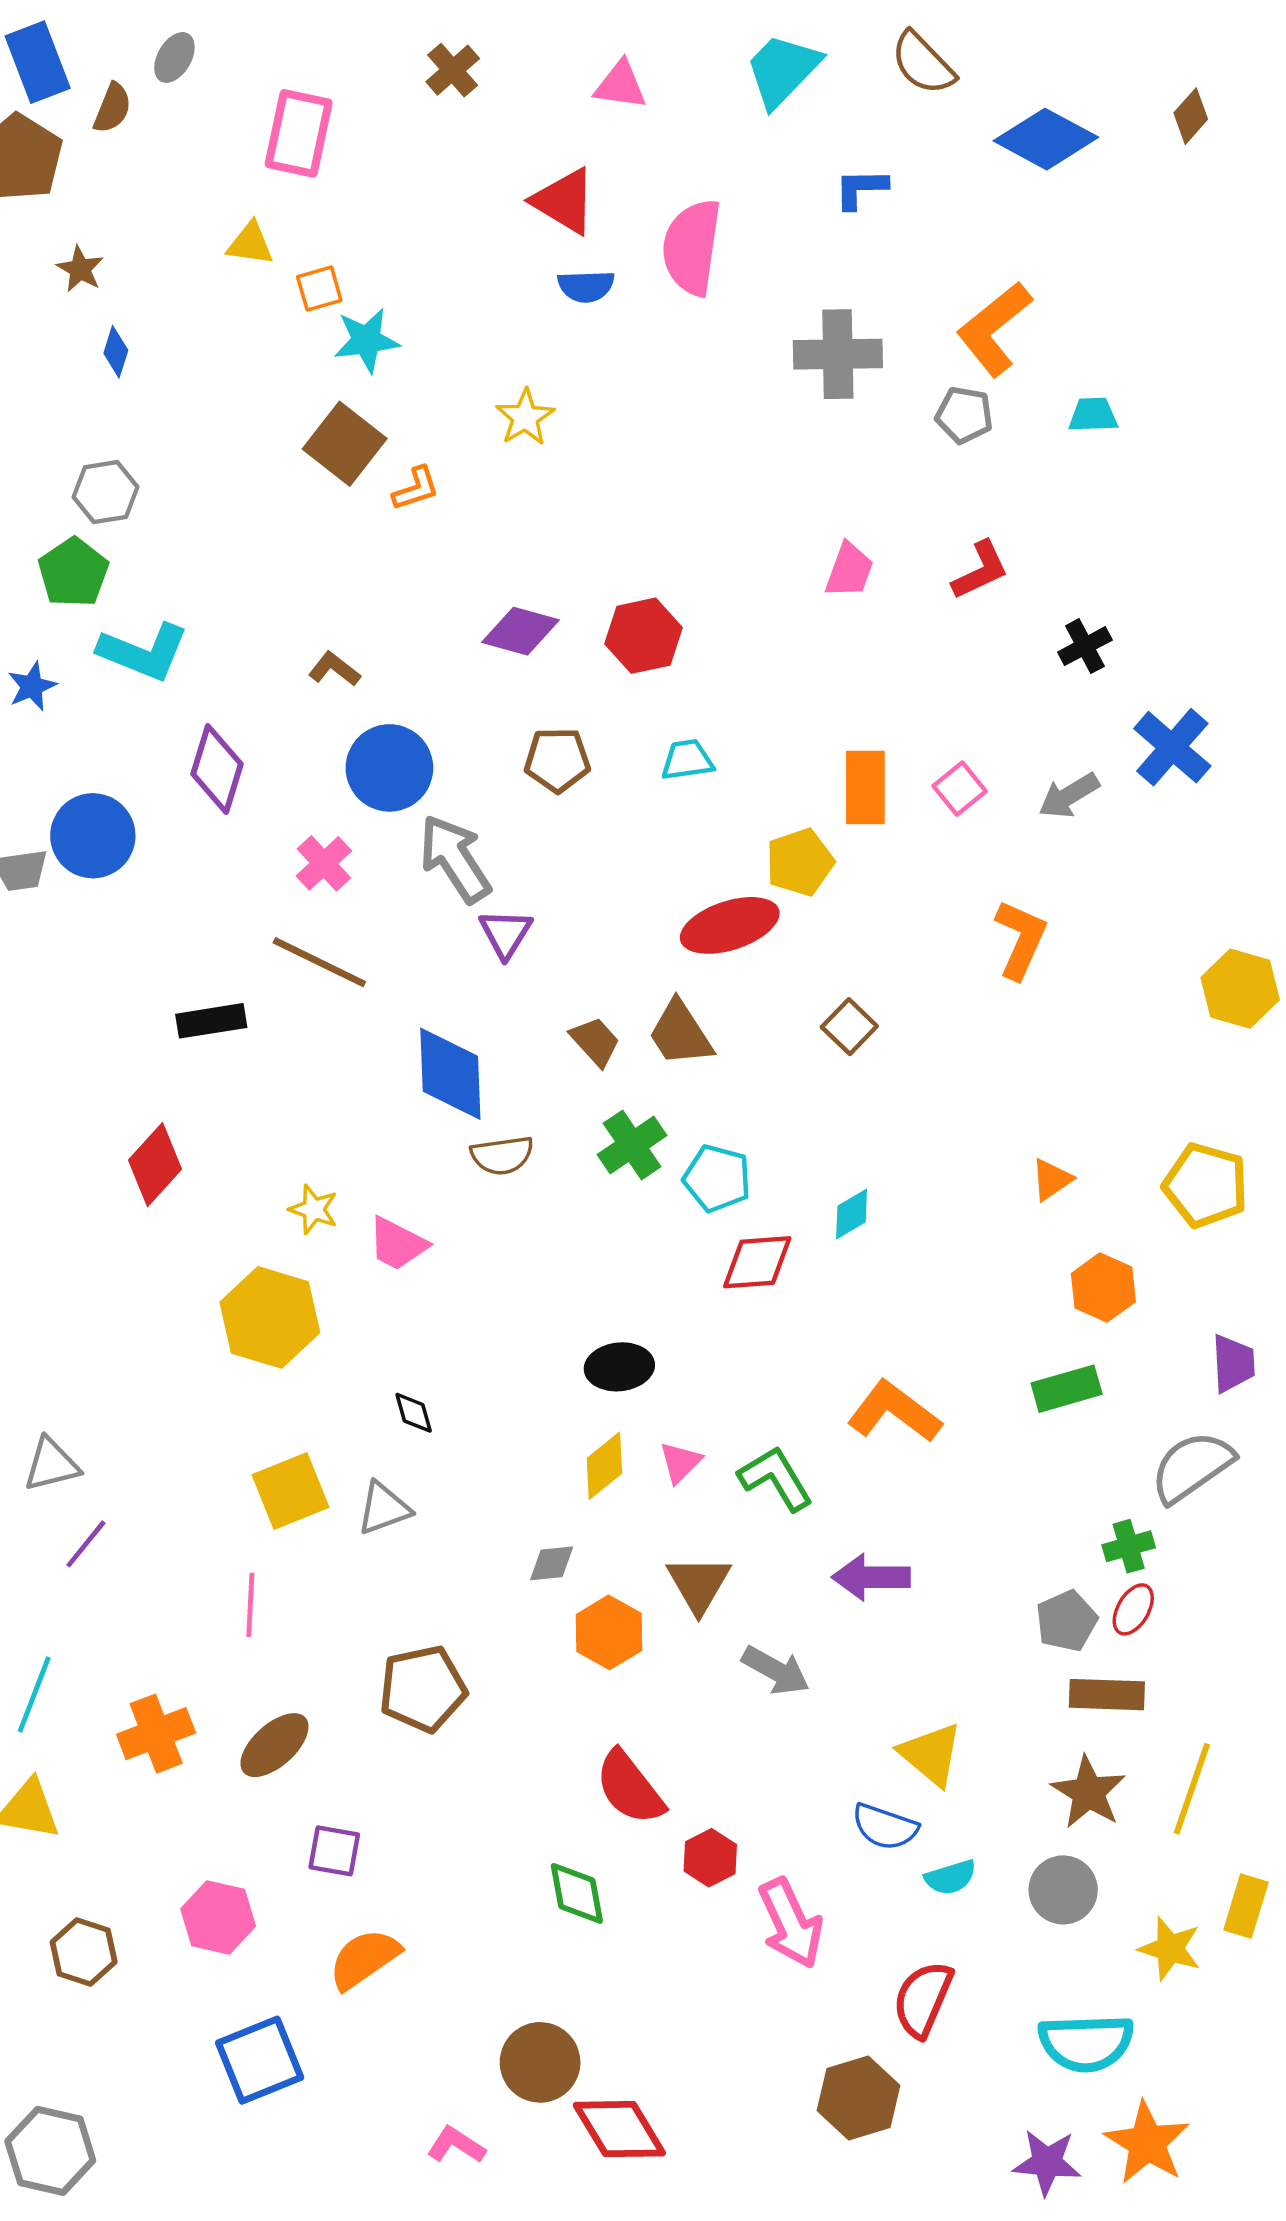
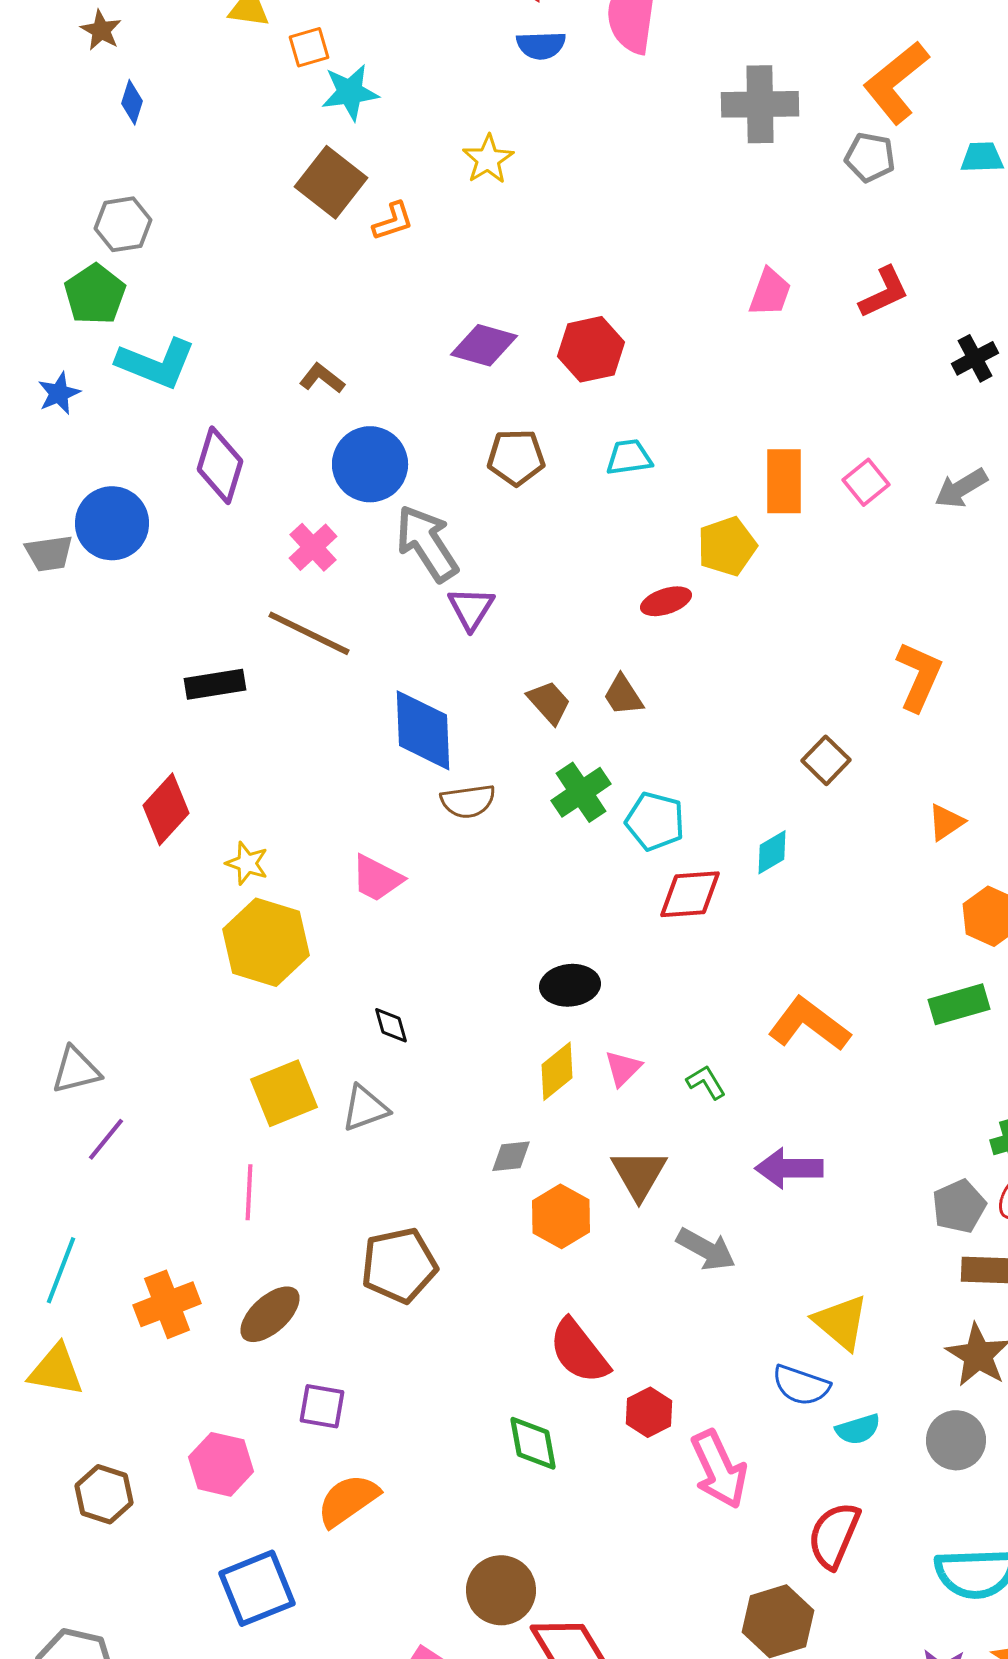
red ellipse: (730, 925) -> (666, 601), size x0.6
orange L-shape: (1021, 939) -> (919, 676), moved
brown square: (849, 1027) -> (826, 760), moved
brown trapezoid: (680, 1033) -> (623, 695), size x0.7
yellow star: (314, 1209) -> (247, 863), moved
green L-shape: (776, 1478) -> (706, 1082), size x0.6

